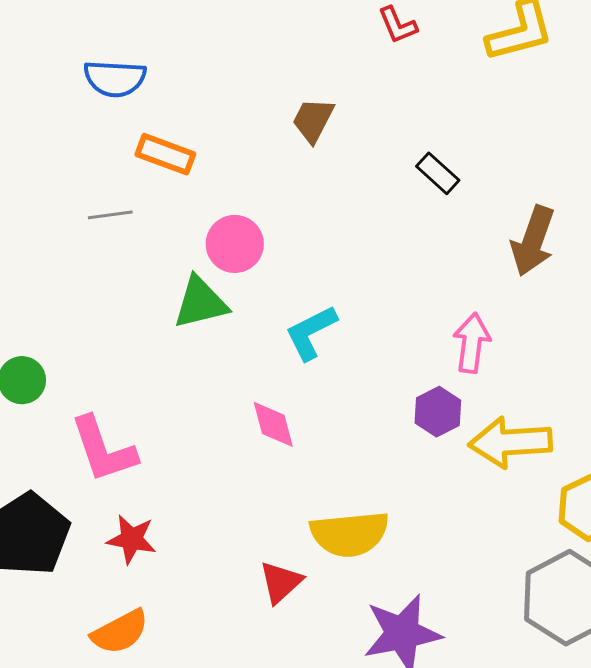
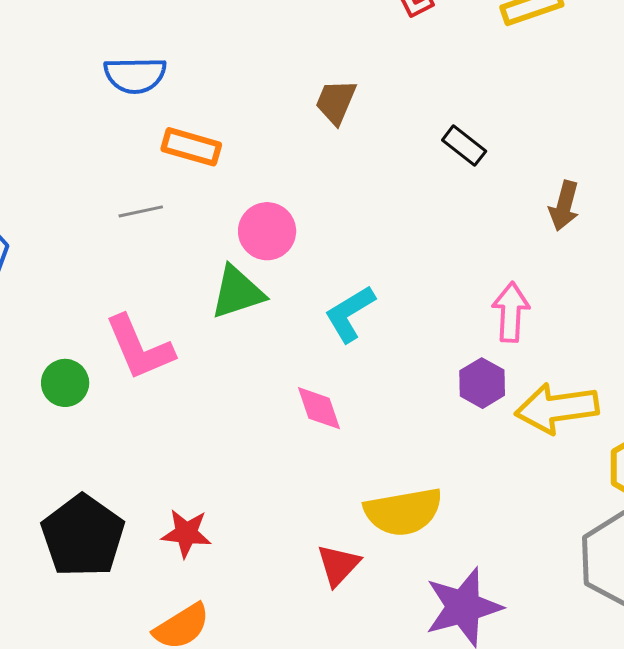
brown arrow: (533, 241) -> (564, 206), size x0.7
pink L-shape: (103, 449) -> (139, 348), moved

